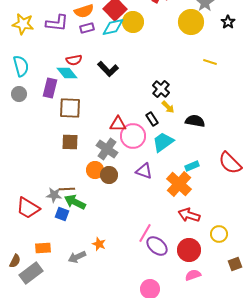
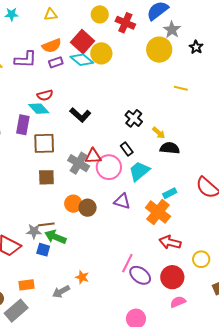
cyan diamond: (113, 27) -> (82, 60), turned 55
black L-shape: (108, 69) -> (80, 115), moved
yellow arrow: (168, 107) -> (159, 133), moved
gray cross: (107, 149) -> (79, 163), moved

